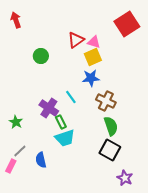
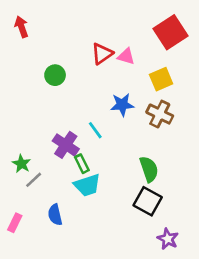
yellow square: (93, 57) -> (161, 79), moved
brown cross: (106, 101) -> (160, 114), moved
gray line: (20, 151) -> (34, 180), moved

